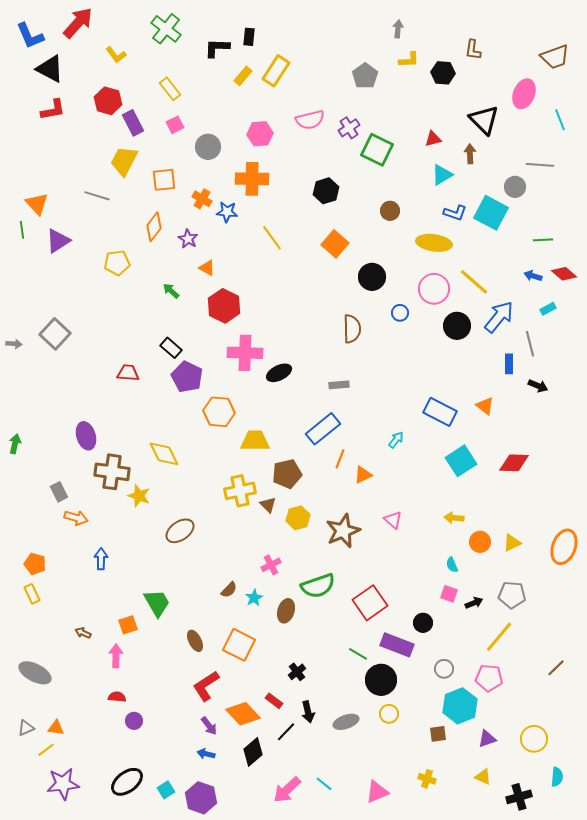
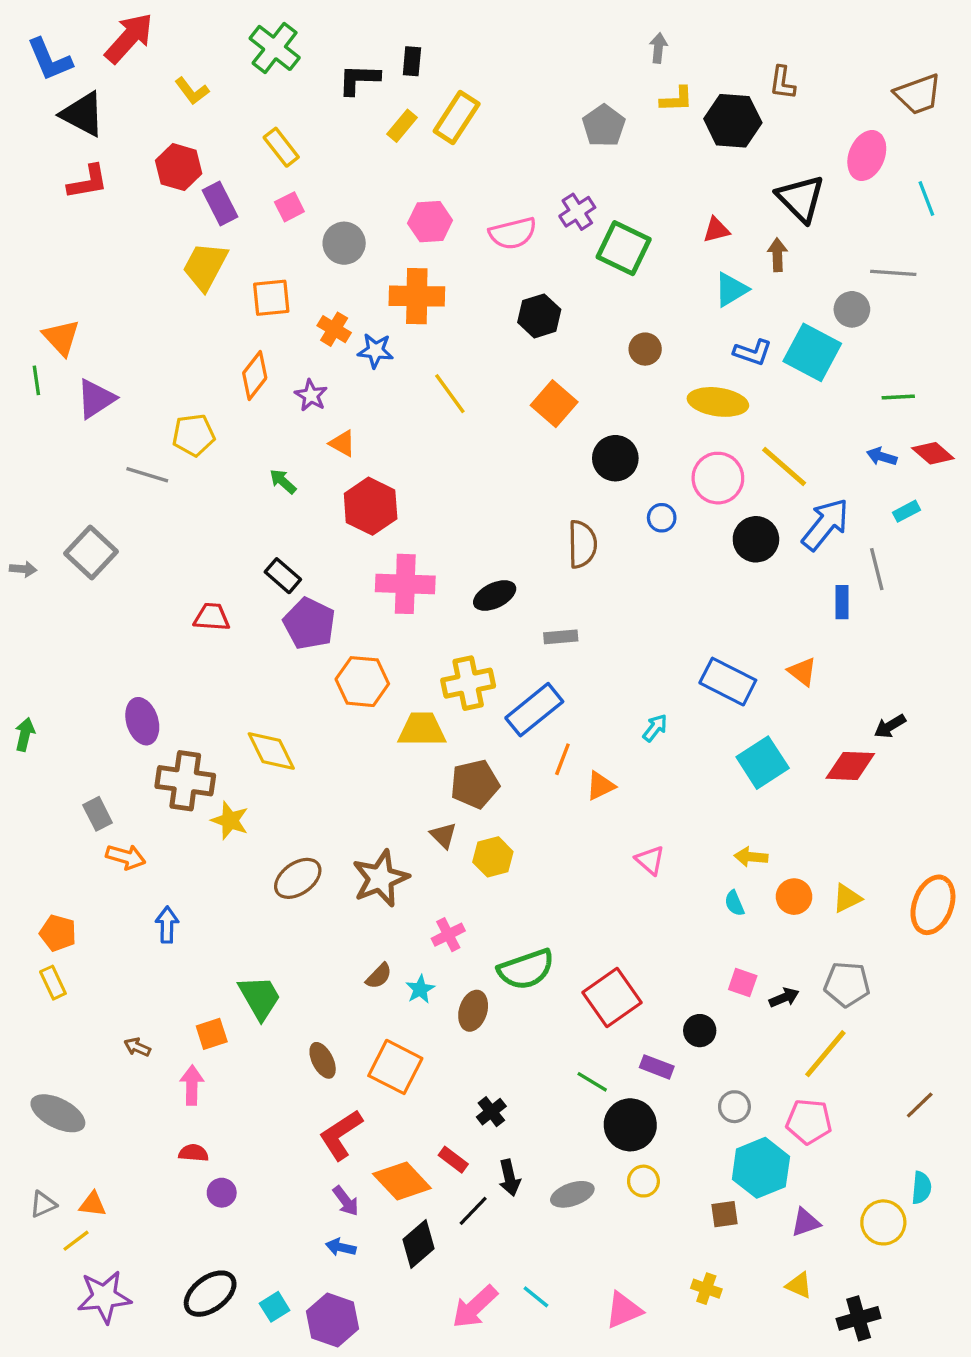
black hexagon: (443, 73) -> (733, 121), size x1.4
pink semicircle: (310, 120) -> (513, 233), moved
gray line: (97, 196) -> (147, 475), moved
black ellipse: (279, 373) -> (495, 596), moved
black arrow: (538, 386) -> (890, 726), moved, turned 126
yellow cross: (240, 491) -> (468, 683), moved
brown star: (343, 531) -> (380, 878), moved
cyan semicircle: (452, 565) -> (734, 903), moved
purple rectangle: (397, 645) -> (657, 1067), size x0.6
cyan semicircle: (557, 777) -> (921, 1188), moved

